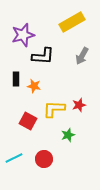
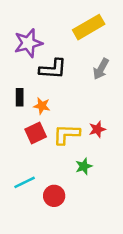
red square: (28, 121) -> (36, 133), moved, turned 36
cyan line: (14, 158) -> (25, 182), moved

